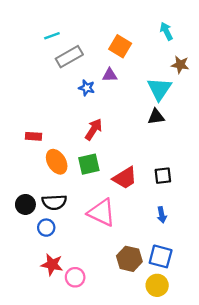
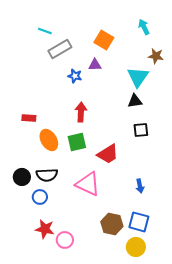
cyan line: (52, 36) -> (45, 31), turned 40
red arrow: (94, 129) -> (81, 112), turned -30
black square: (163, 176) -> (141, 130), moved

